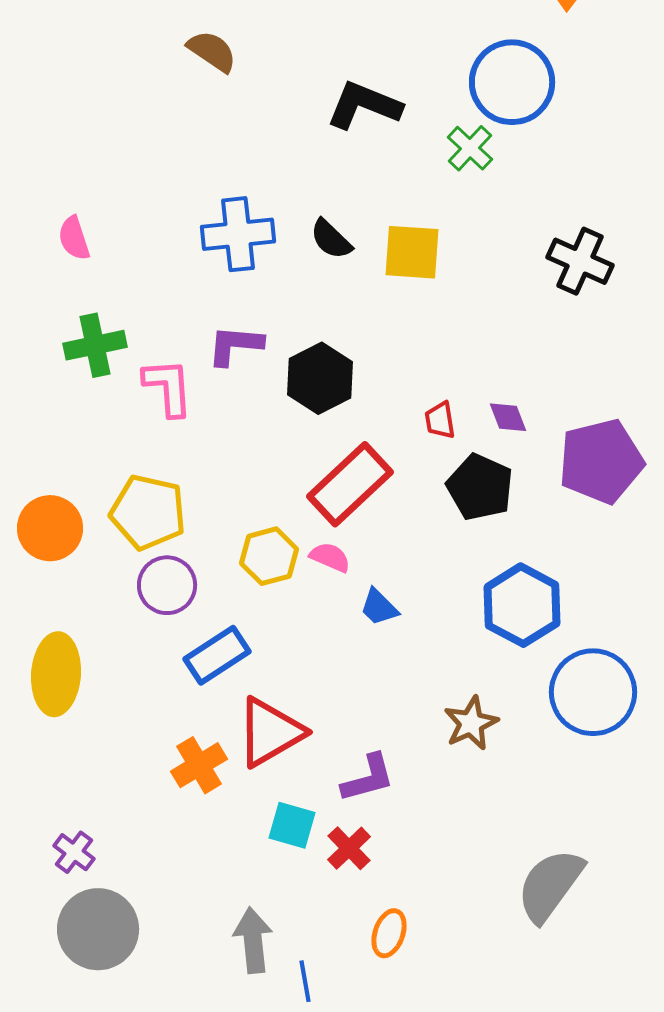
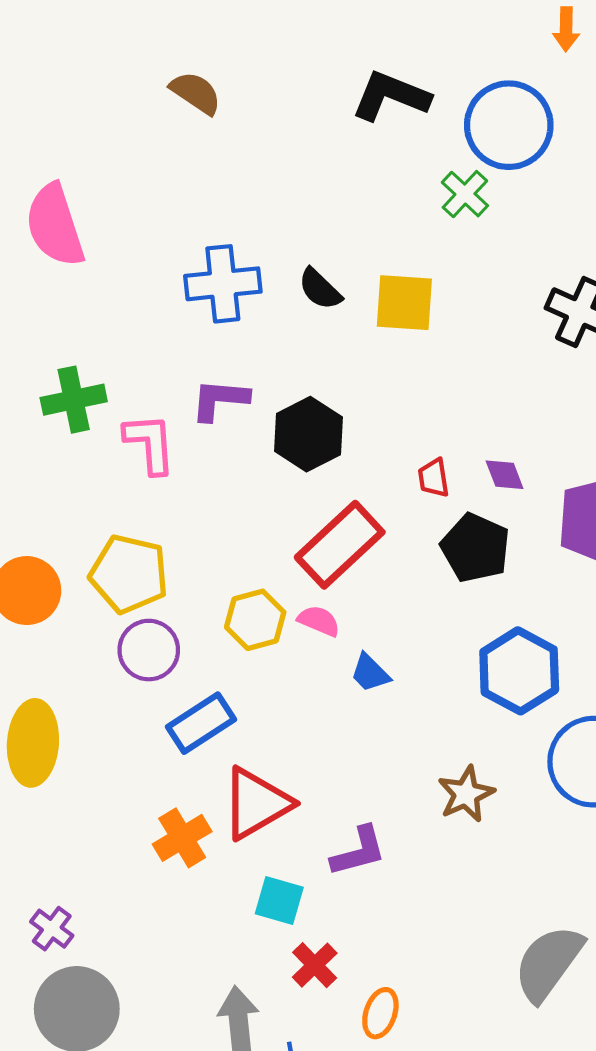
black L-shape: (364, 105) -> (391, 96), moved
pink semicircle: (74, 238) -> (55, 225), moved, size x1.8
red cross: (349, 848) -> (315, 965), moved

